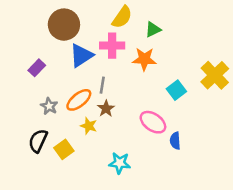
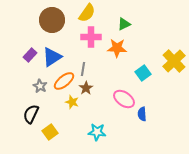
yellow semicircle: (122, 17) -> (87, 13), moved
blue triangle: (81, 55) -> (52, 57), moved
yellow square: (64, 149) -> (50, 132), moved

